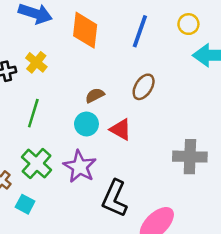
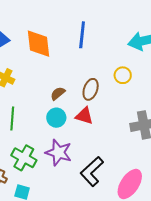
yellow circle: (188, 24) -> (123, 75), moved
brown ellipse: (144, 87) -> (91, 89), moved
black L-shape: (115, 198) -> (92, 171), turned 36

